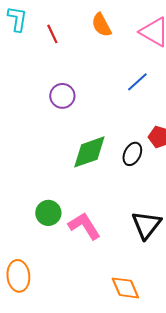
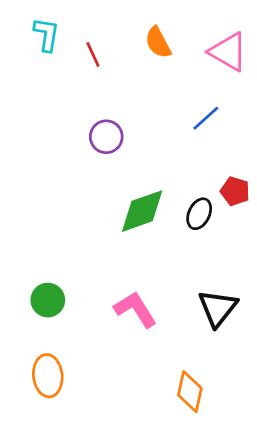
green circle: (48, 213) -> (48, 300), moved
orange diamond: (125, 288) -> (190, 392), turned 36

